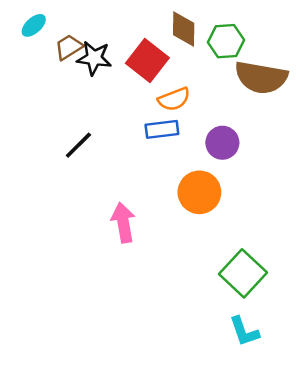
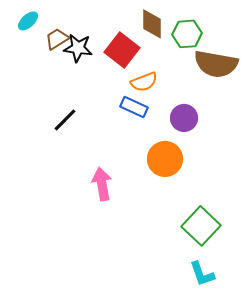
blue rectangle: (162, 129) -> (134, 107), turned 32

